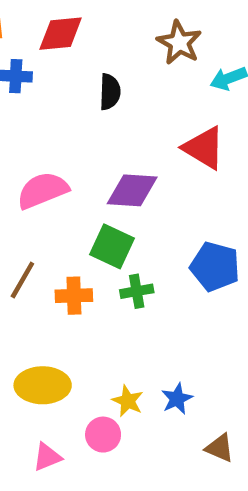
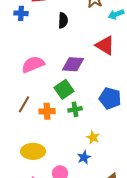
green square: (112, 246) -> (64, 89), turned 30
blue star: (177, 399) -> (84, 157), moved
yellow star: (128, 401) -> (93, 137), moved

